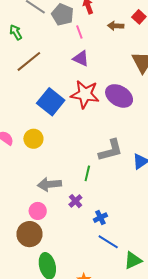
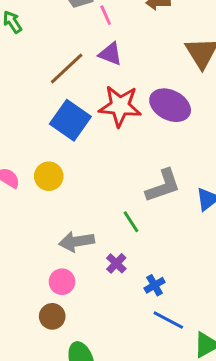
brown line: (29, 61) -> (67, 68), moved
green line: (87, 173) -> (131, 222), turned -42
brown circle: (30, 234) -> (52, 316), size x0.7

